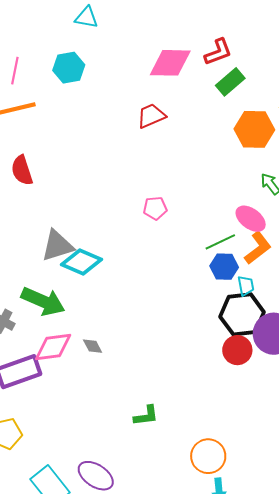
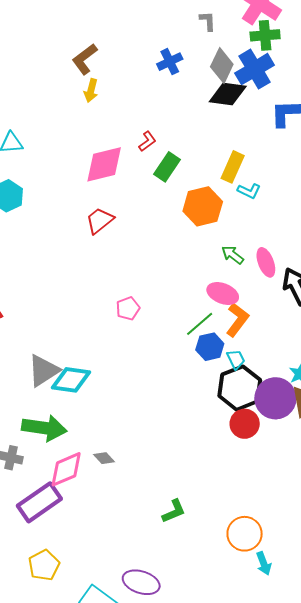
red L-shape: (218, 52) -> (147, 141), size x0.7

